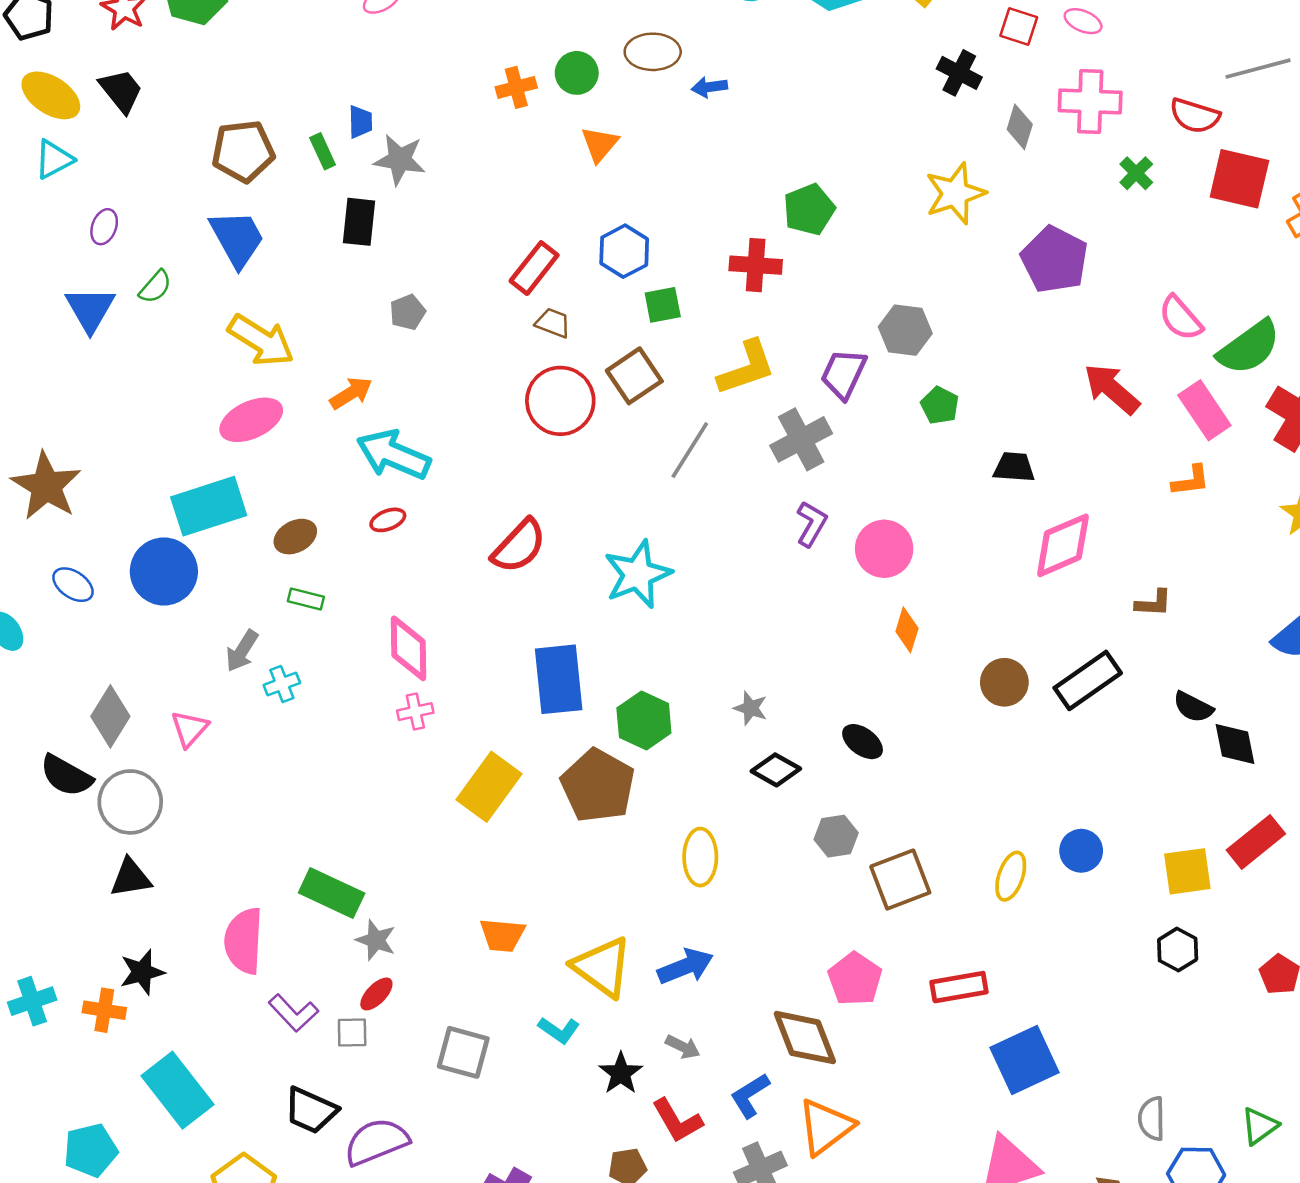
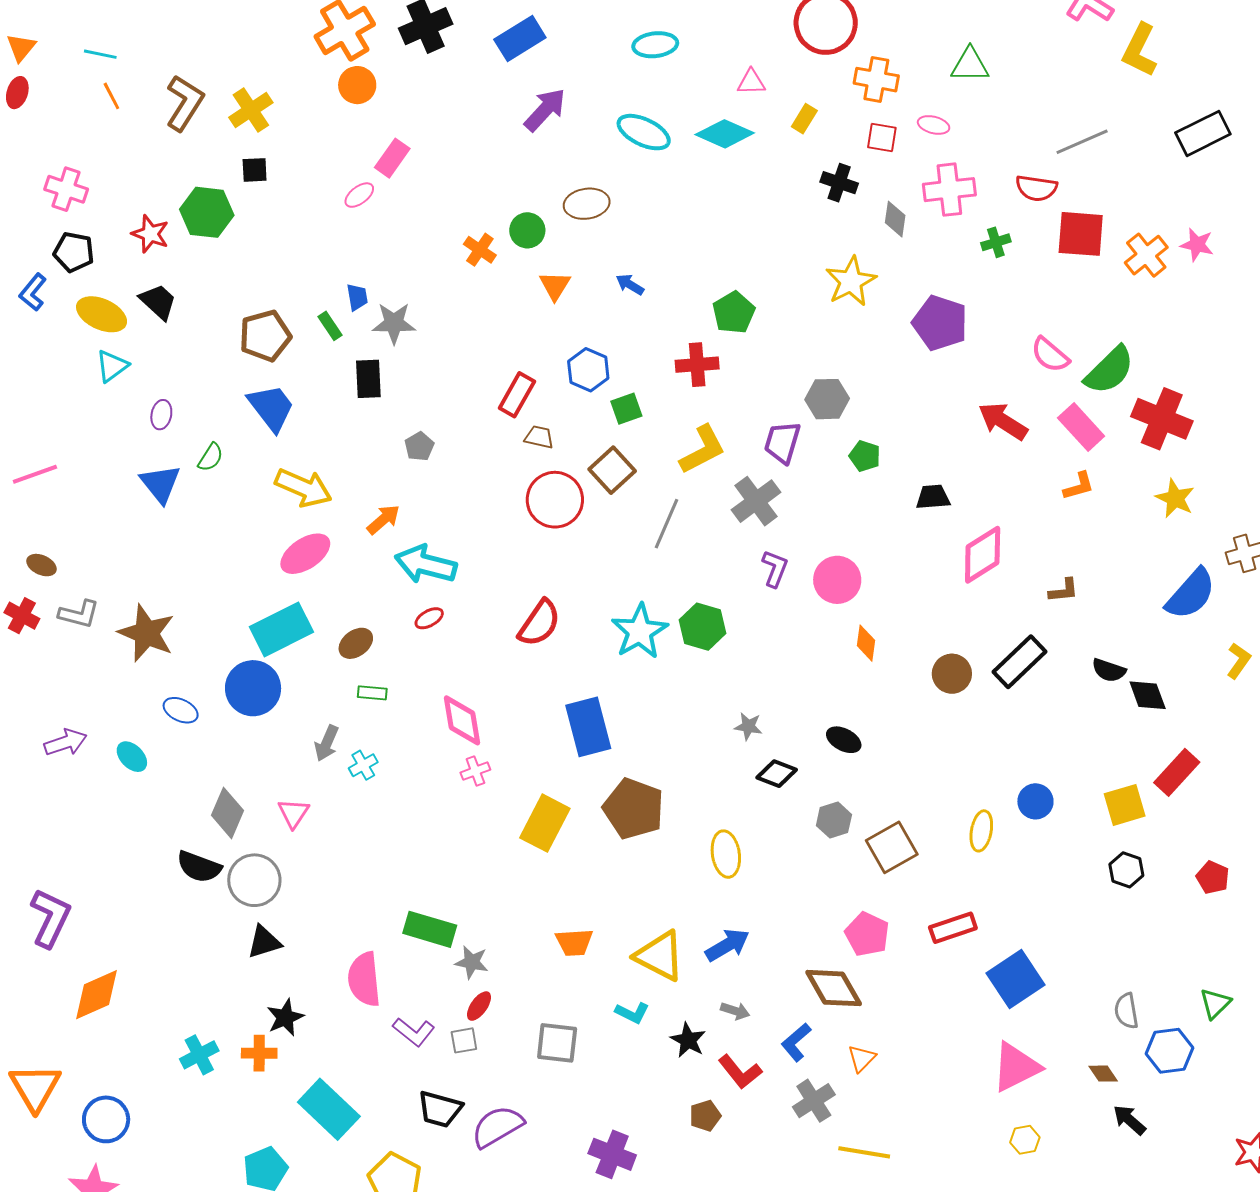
orange cross: (516, 87) -> (480, 250), turned -32
blue arrow: (709, 87) -> (630, 285), moved, turned 48
green cross: (1136, 173) -> (996, 242), turned 36
green hexagon: (644, 721) -> (702, 627), moved
orange triangle: (826, 1127) -> (862, 1058), size x0.6

